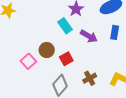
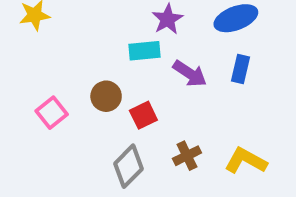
cyan rectangle: (65, 26) -> (145, 51), turned -63
pink square: (28, 61) -> (52, 113), moved

